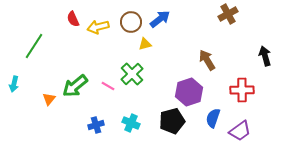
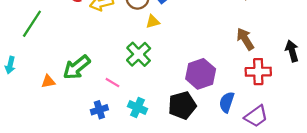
black arrow: (265, 56) -> (292, 51), moved
brown arrow: (207, 60) -> (245, 39), moved
pink line: (108, 86) -> (112, 83), moved
orange triangle: (49, 99) -> (48, 81), turned 40

